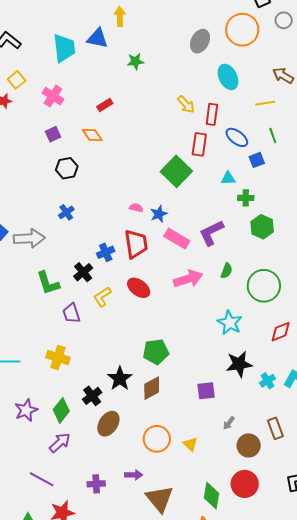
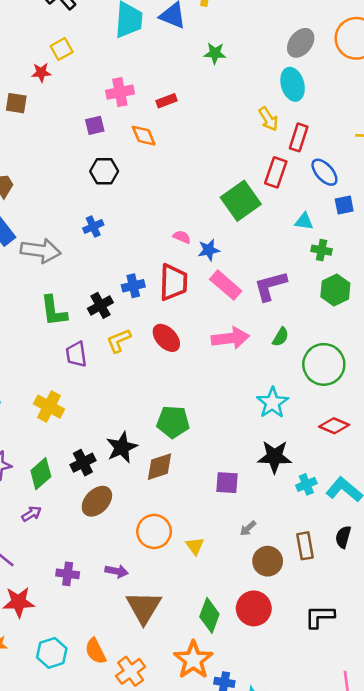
cyan ellipse: (228, 77) -> (293, 84), moved
pink cross: (53, 96) -> (120, 92), moved, turned 35
red diamond: (281, 332) -> (334, 426), turned 35
purple arrow: (60, 443) -> (32, 514), size x0.7

